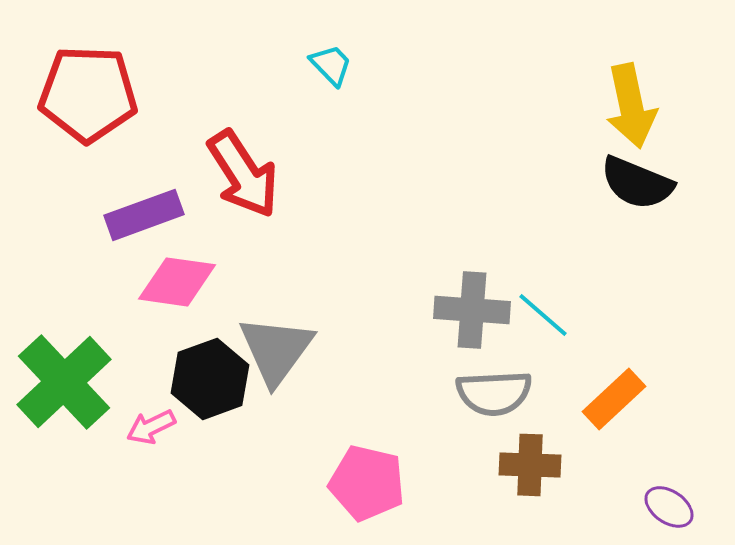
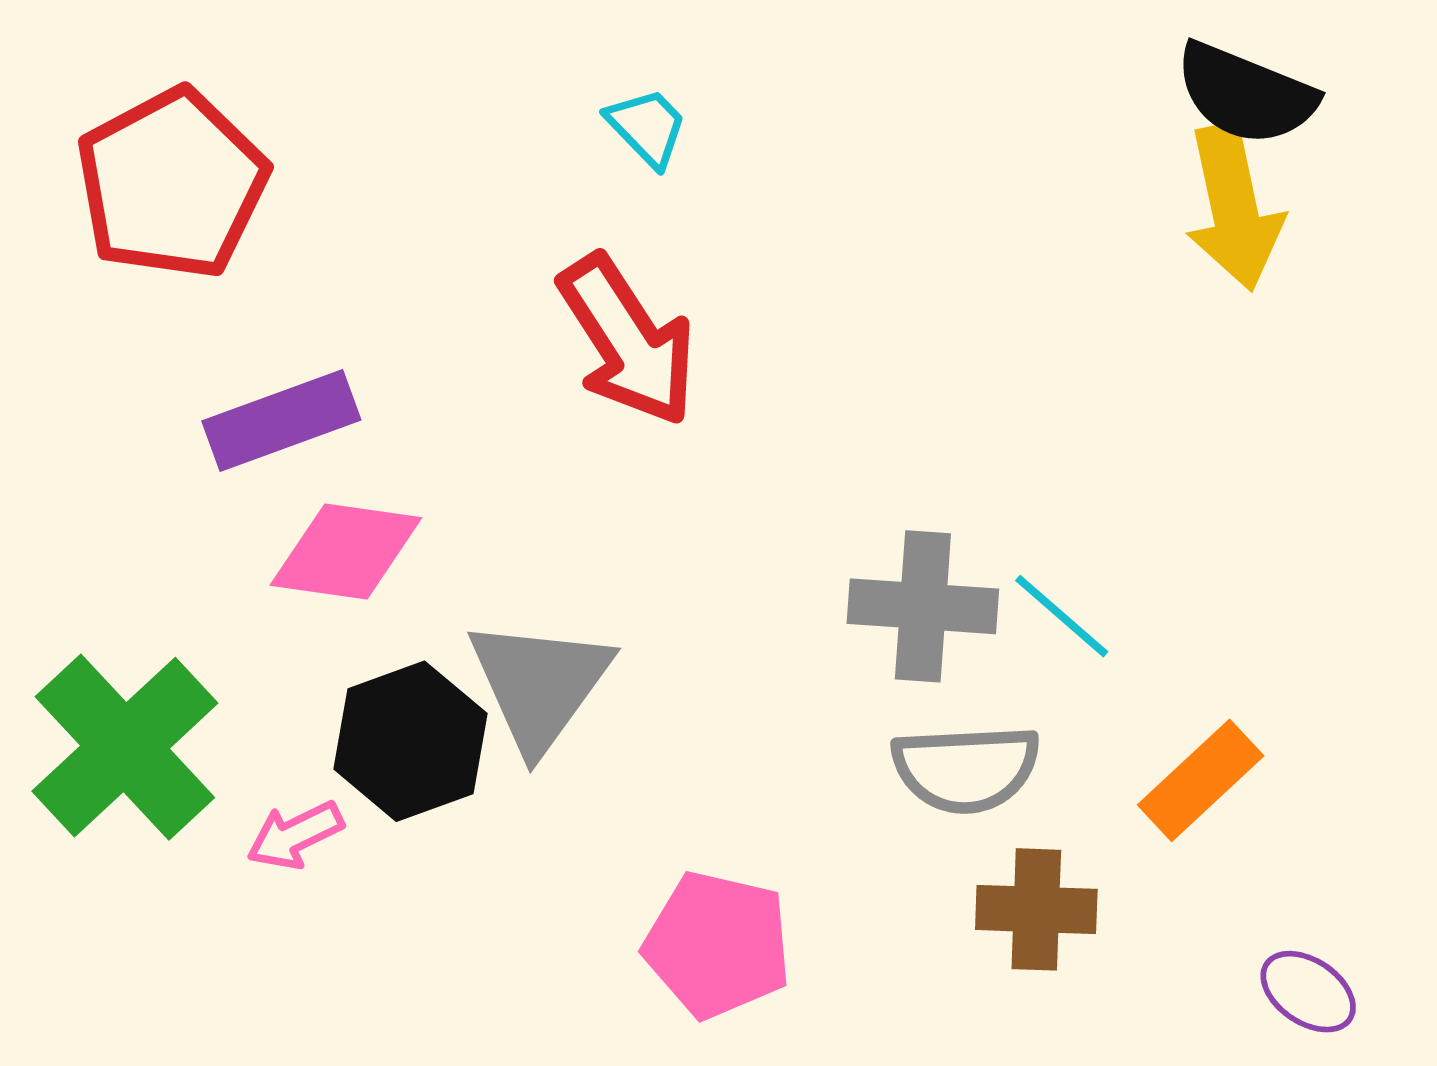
red pentagon: (88, 94) -> (172, 184), turned -30
red arrow: (243, 174) -> (628, 340), moved
black semicircle: (637, 183) -> (1246, 94), moved

